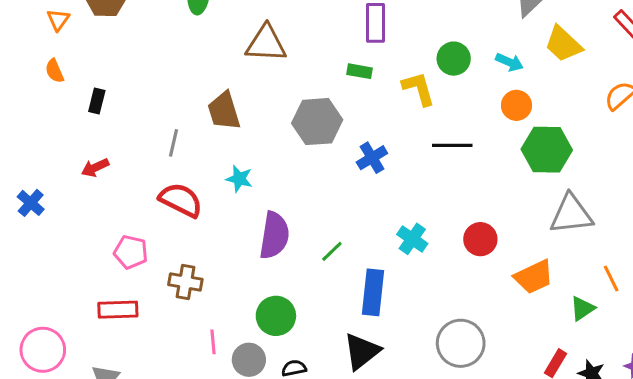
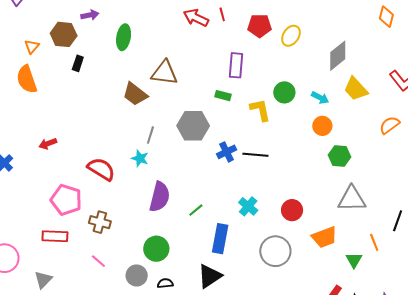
orange semicircle: (54, 71) -> (27, 79), size x1.8
black rectangle: (97, 101) -> (78, 63), moved
brown trapezoid: (224, 111) -> (135, 94), moved, turned -40
gray line: (174, 143) -> (150, 135), moved
black line: (452, 145) -> (255, 155), moved
green hexagon: (547, 150) -> (340, 156), size x0.7
pink pentagon: (131, 252) -> (66, 200), size x1.4
green triangle: (582, 308) -> (354, 260), turned -30
pink line: (213, 342) -> (98, 261), moved, turned -49
gray circle: (461, 343) -> (275, 251), moved

